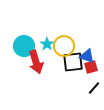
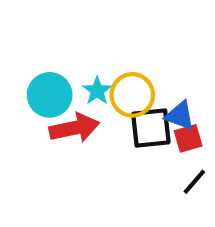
red arrow: (36, 62) -> (74, 128), turned -85

